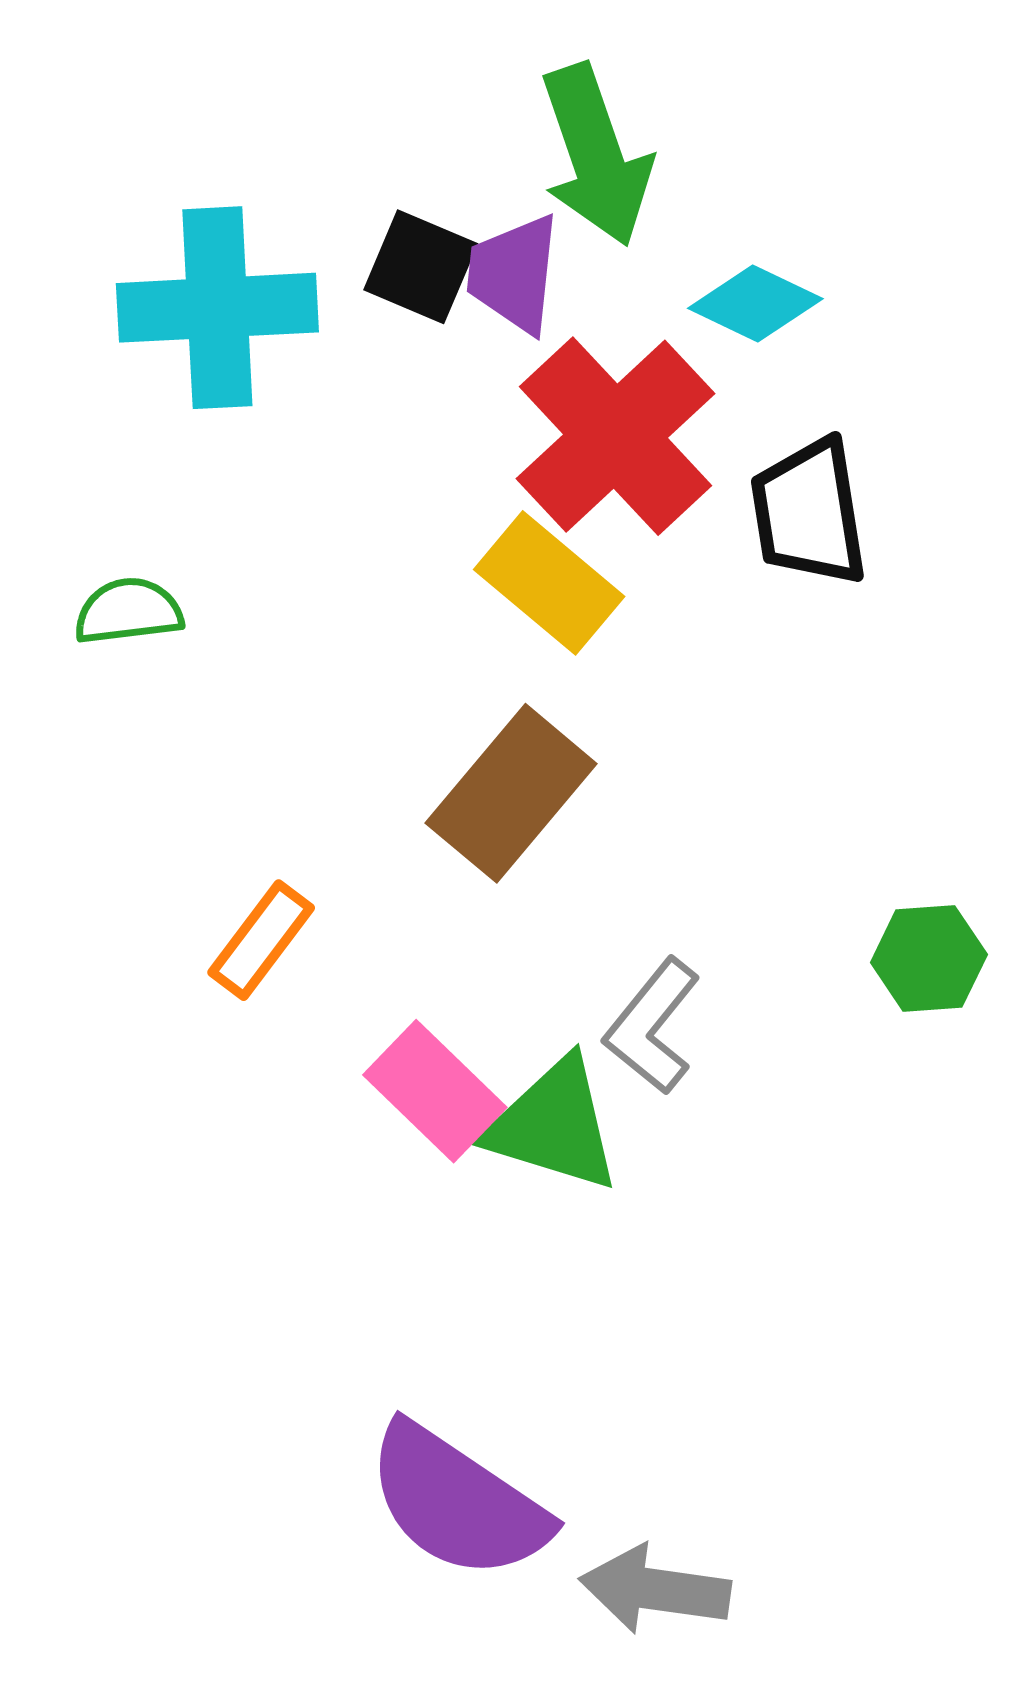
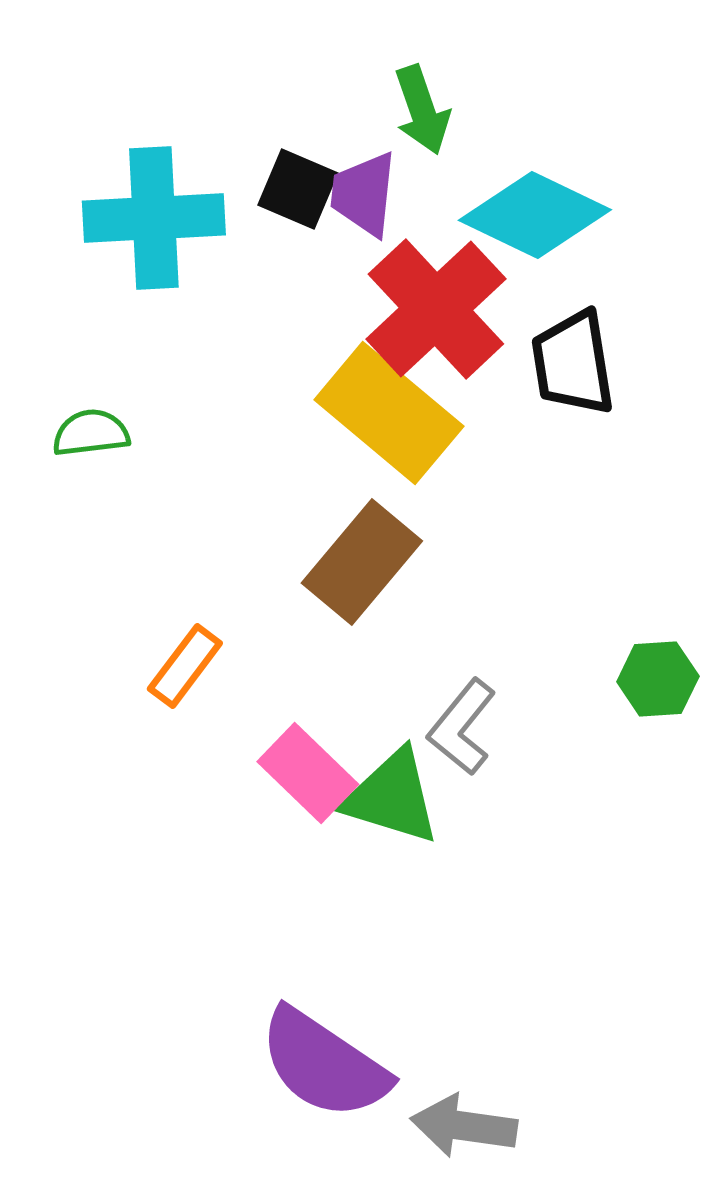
green arrow: (596, 155) -> (422, 110), size x0.7
cyan diamond: (755, 303) -> (535, 215), size x1.6
yellow rectangle: (549, 583) -> (389, 413), size x1.4

